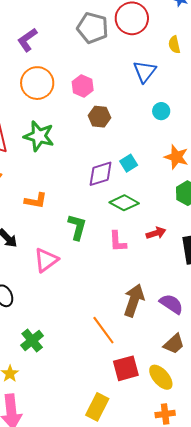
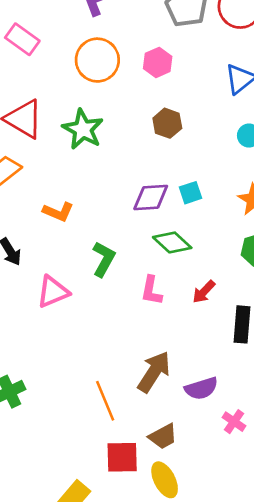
pink hexagon: (83, 86) -> (158, 62), moved
red arrow: (156, 233) -> (204, 292), turned 138
purple semicircle: (171, 304) -> (201, 388), turned 115
brown trapezoid: (174, 344) -> (163, 436), moved

